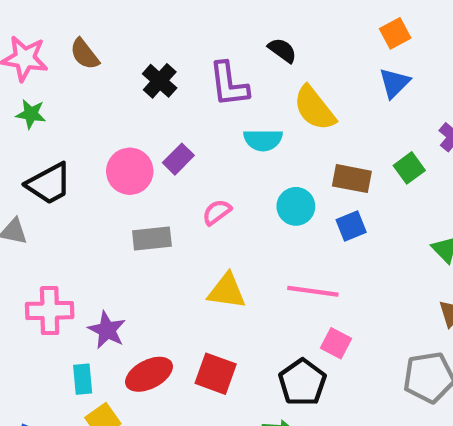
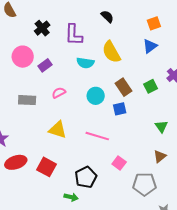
black semicircle: (282, 50) -> (107, 16), moved
pink circle: (130, 171) -> (23, 57), moved
brown rectangle: (352, 179) -> (123, 87), turned 36
pink square: (336, 343) -> (119, 163), moved

